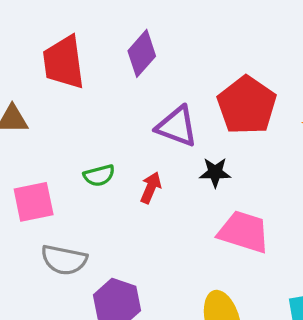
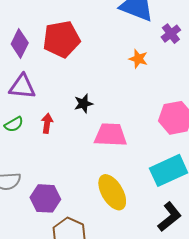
red pentagon: (247, 105) -> (61, 39), moved, turned -30
purple triangle: (177, 126) -> (22, 87), moved

